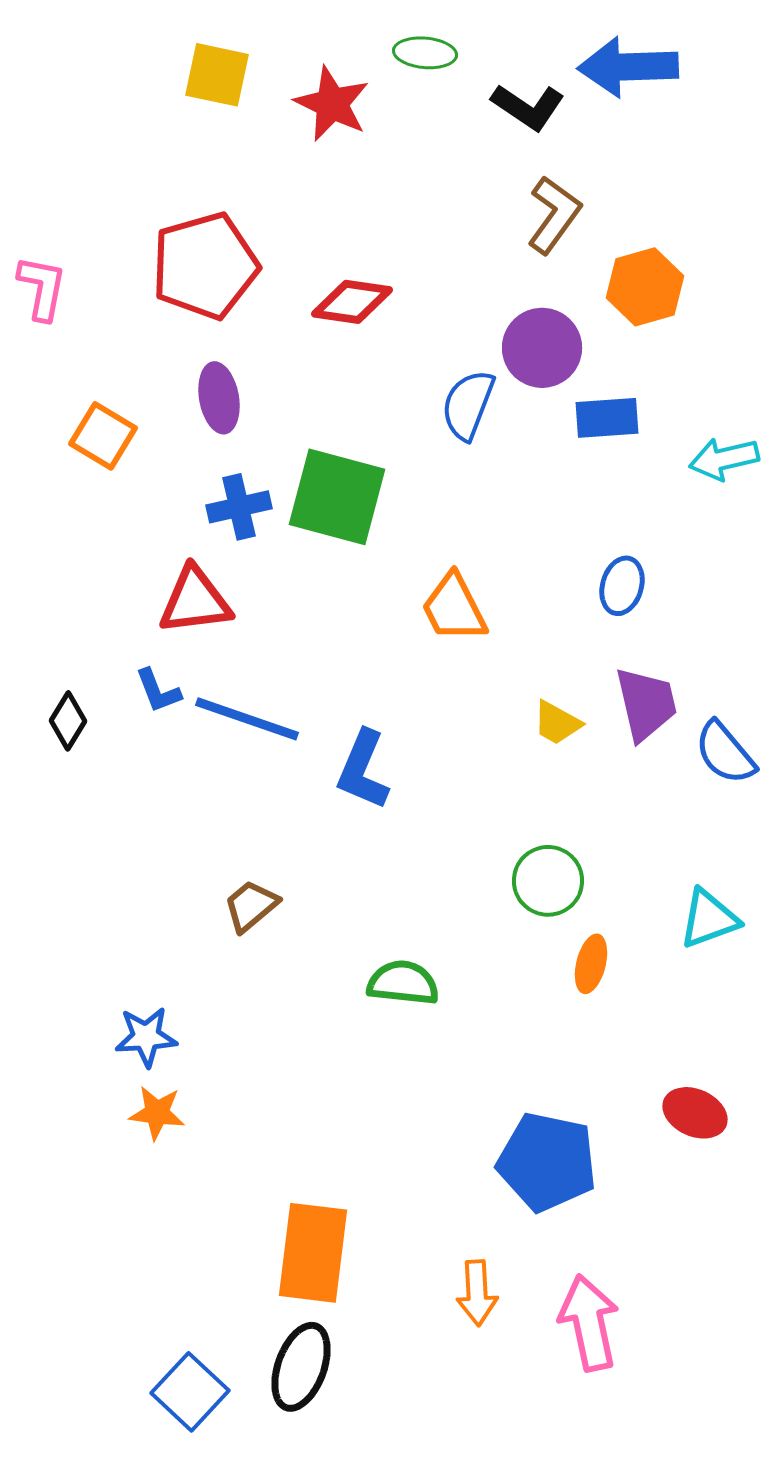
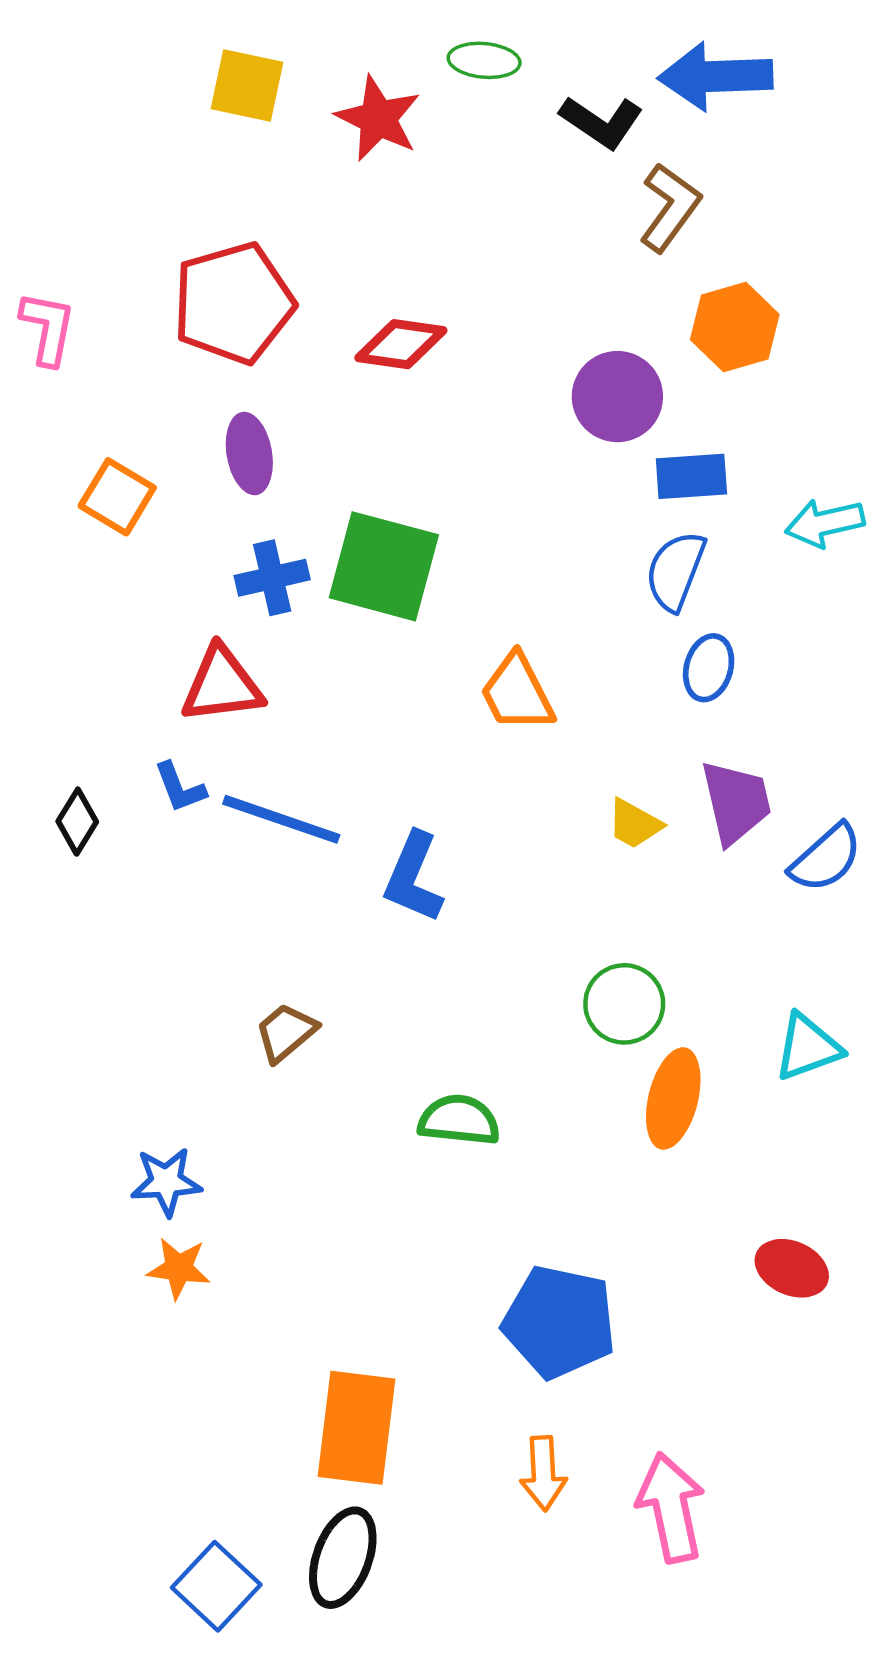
brown L-shape: (554, 215) -> (670, 207), moved
blue semicircle: (468, 405) -> (676, 571), moved
blue semicircle: (725, 753) -> (826, 858), turned -92
orange ellipse: (591, 964) -> (673, 1098), size x1.5
blue pentagon: (547, 1162) -> (559, 1322), moved

